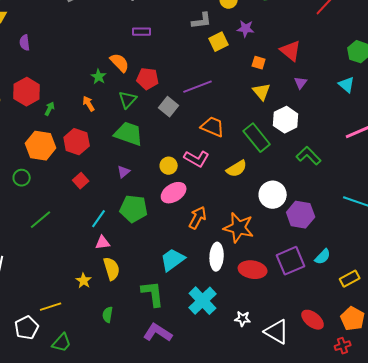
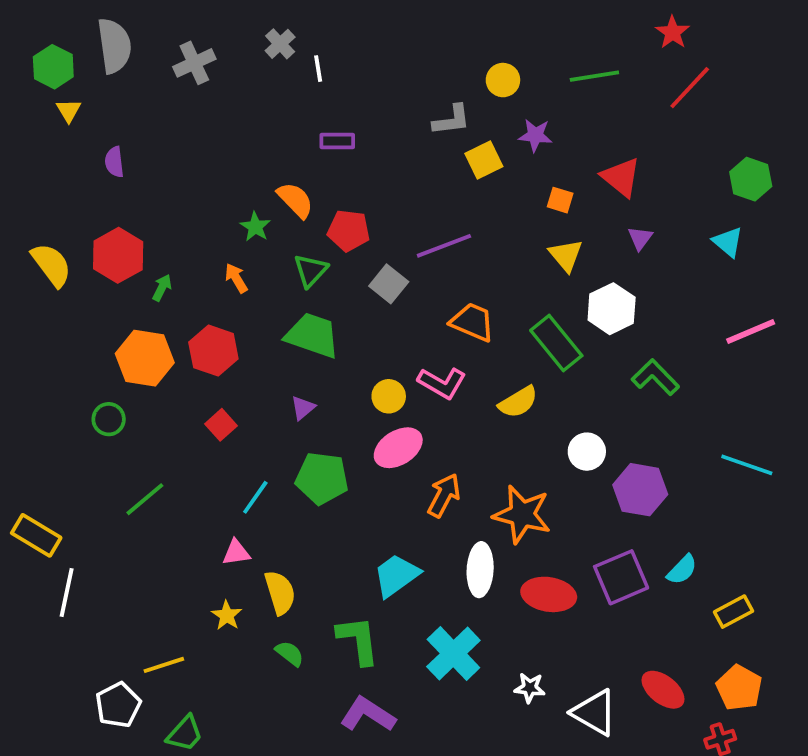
white circle: (273, 195) -> (587, 452), size x0.7
pink triangle: (103, 243) -> (236, 553), moved
green semicircle: (108, 315) -> (290, 653), moved, turned 119

